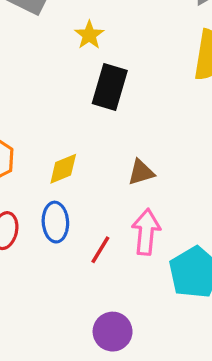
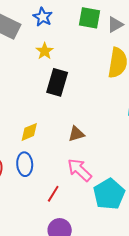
pink arrow: (146, 232) -> (80, 170), turned -52
red line: (100, 250) -> (53, 194), moved

